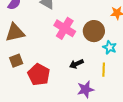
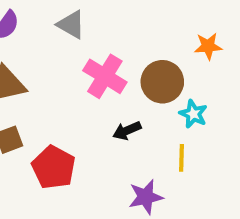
black arrow: (76, 64) -> (127, 131), moved

